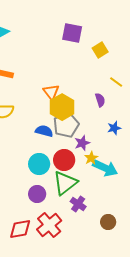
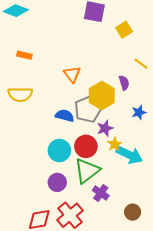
yellow hexagon: (62, 107) -> (102, 95), moved

